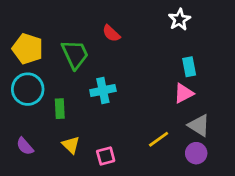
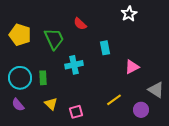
cyan rectangle: (189, 67) -> (105, 48), moved
cyan circle: (28, 89) -> (20, 78), moved
gray triangle: (199, 125) -> (156, 90), moved

